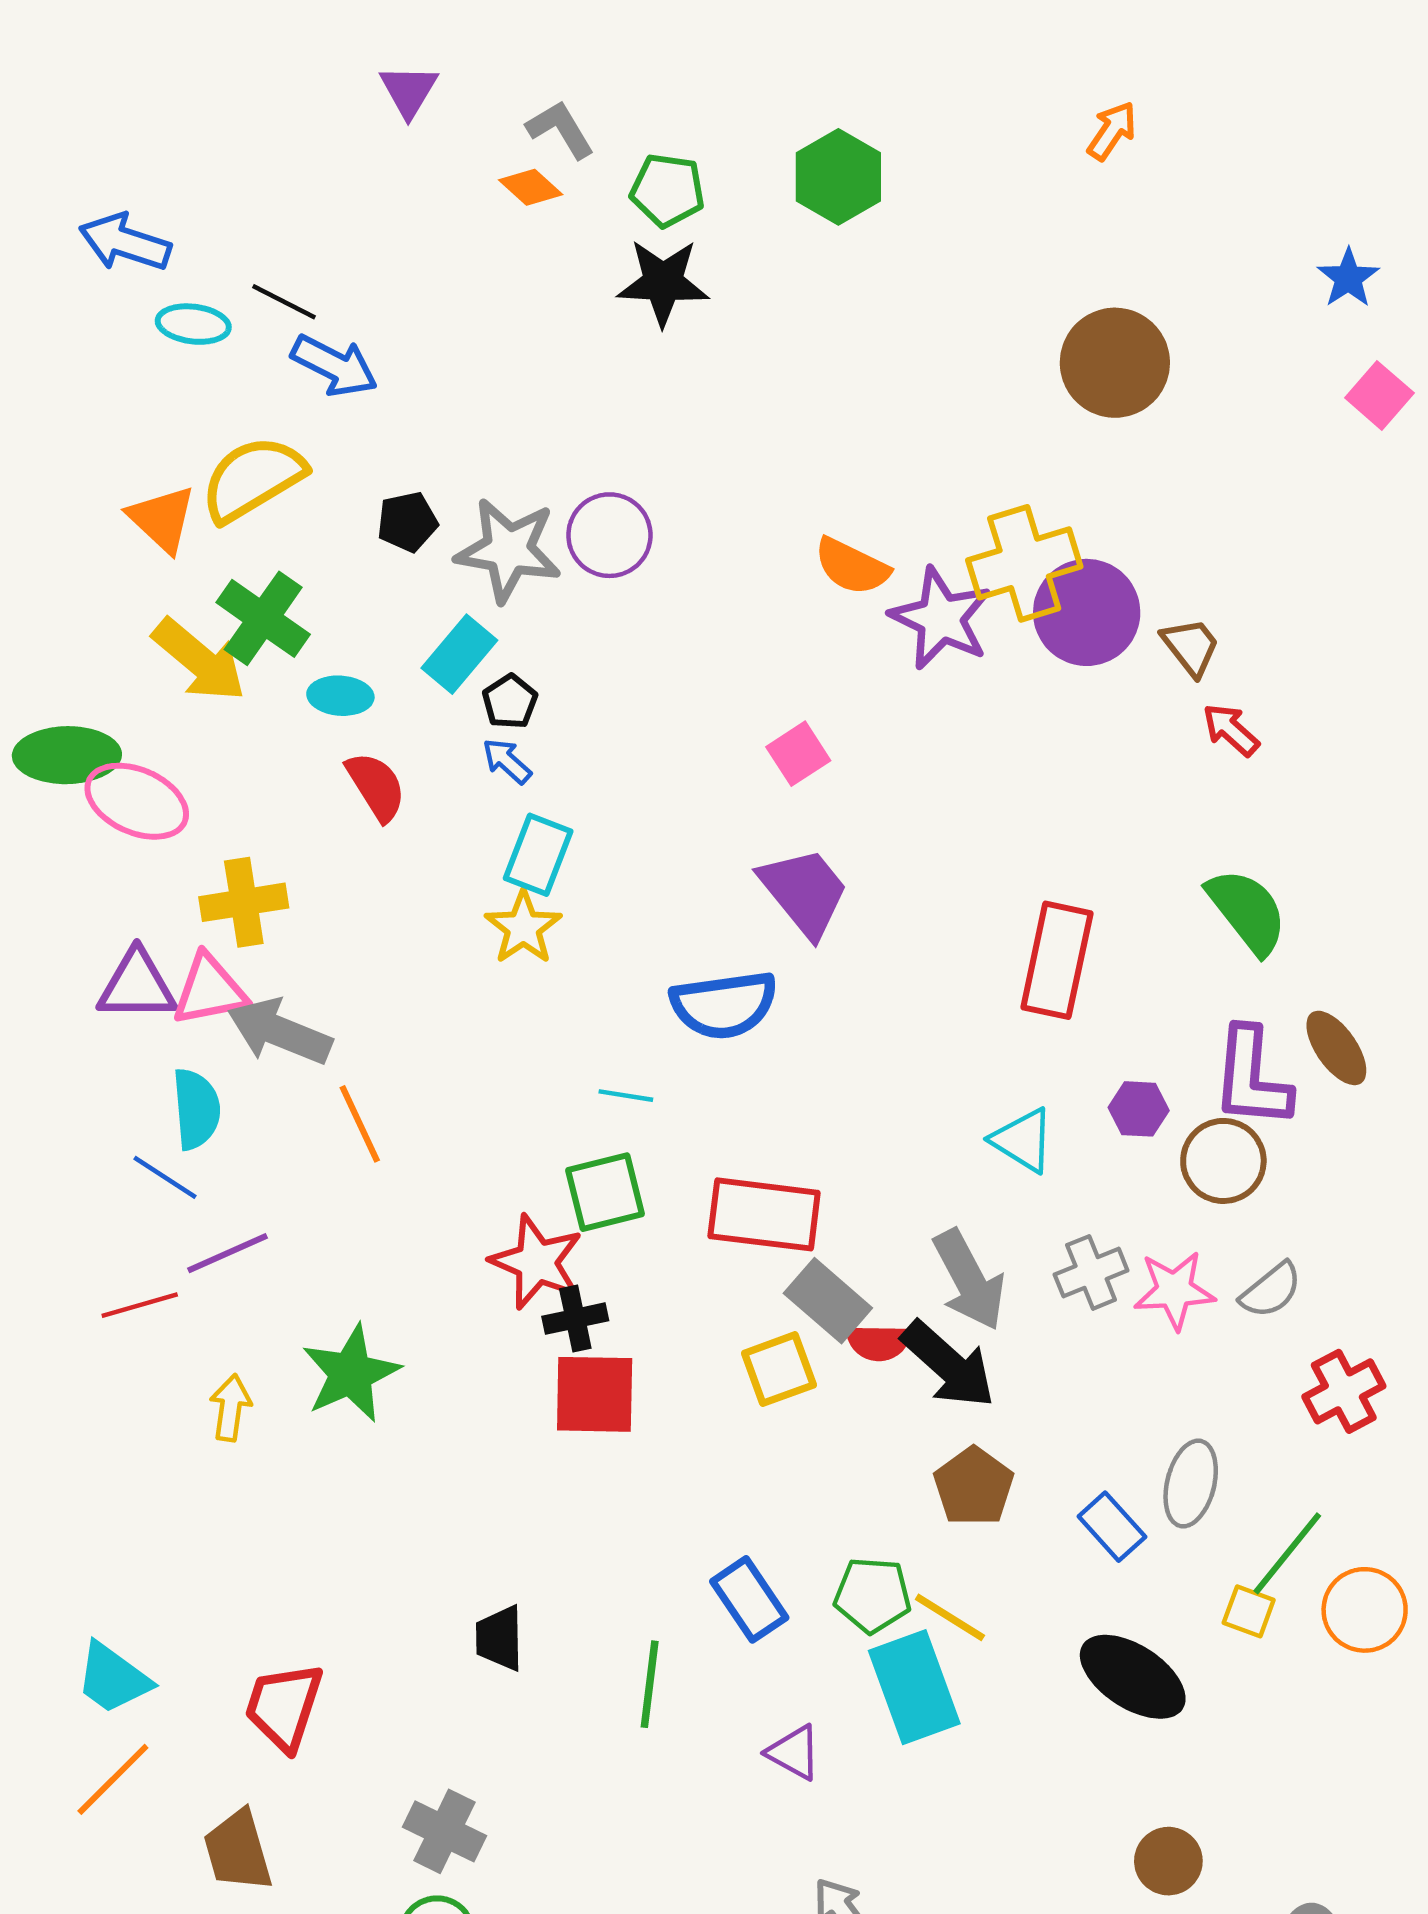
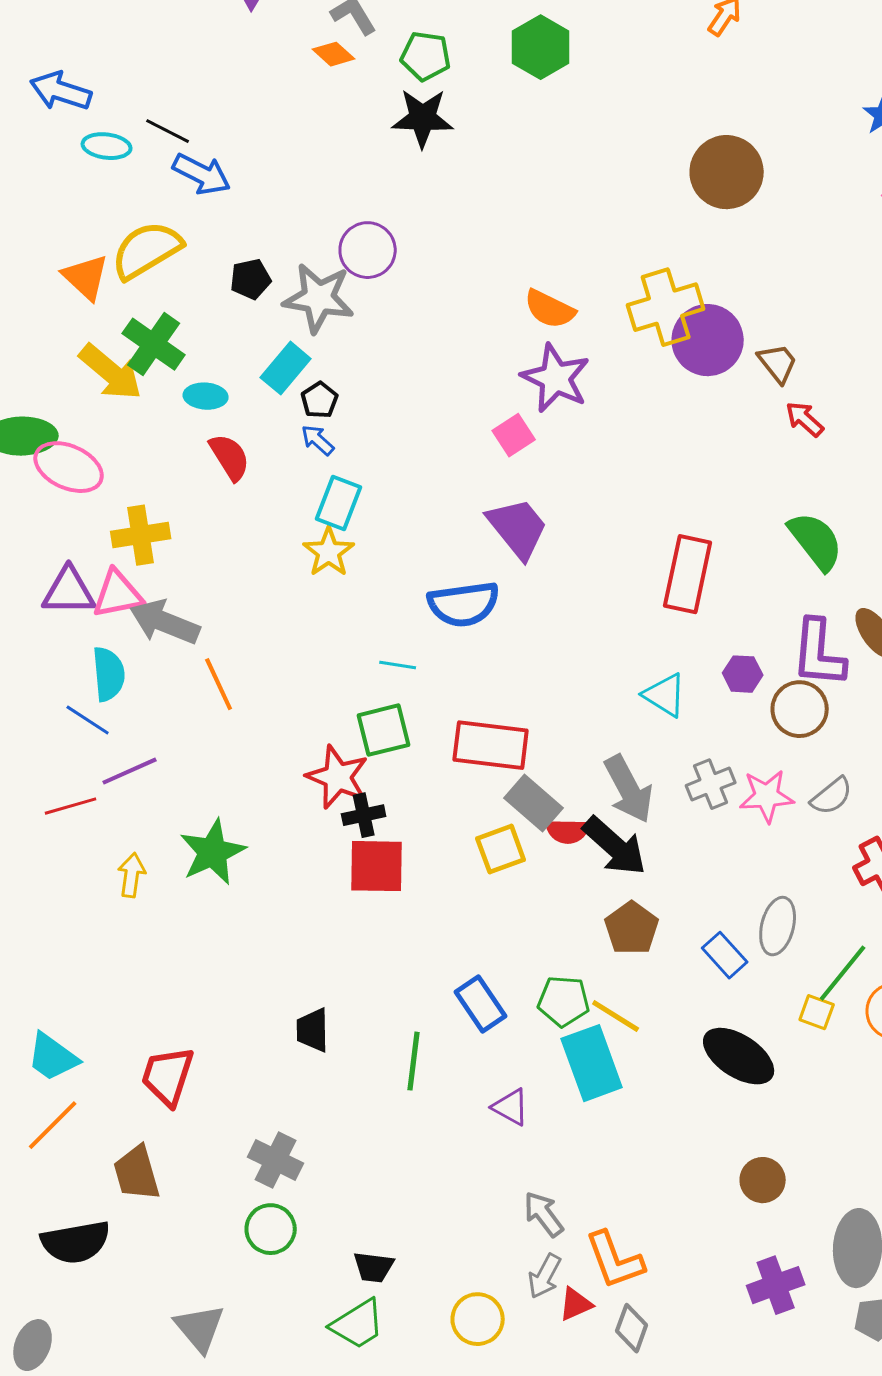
purple circle: (609, 535) -> (368, 250), moved
purple star: (941, 618) -> (556, 378), moved

